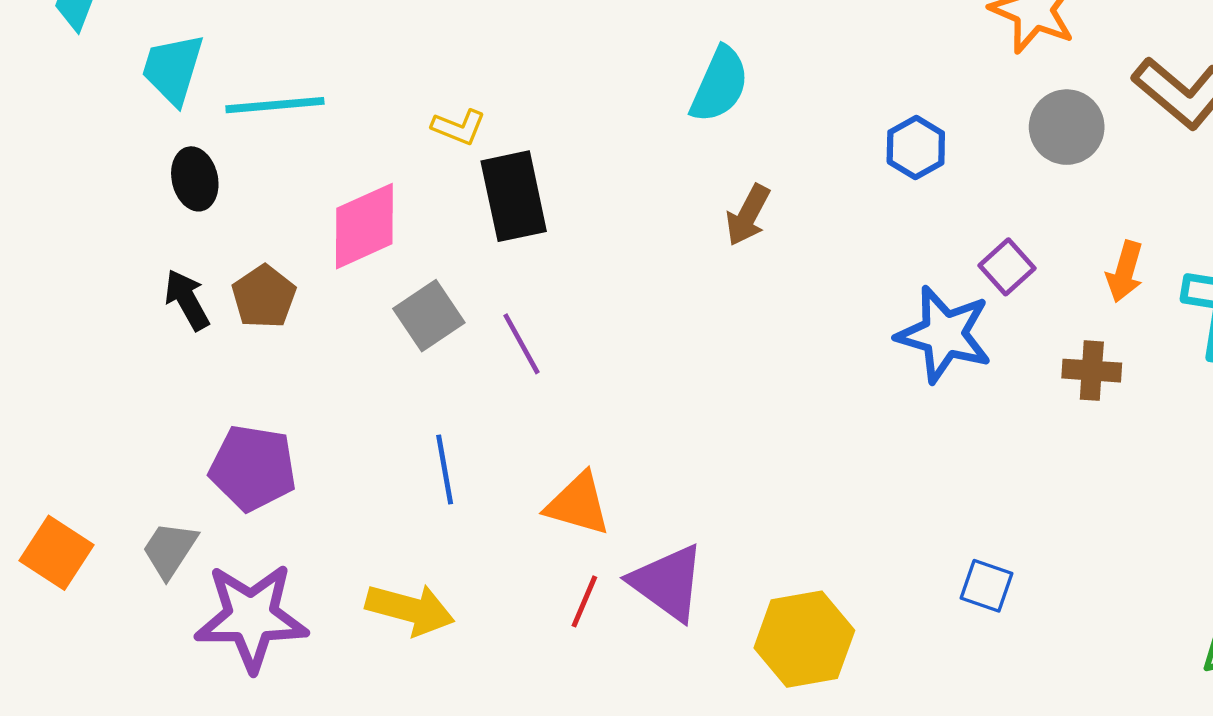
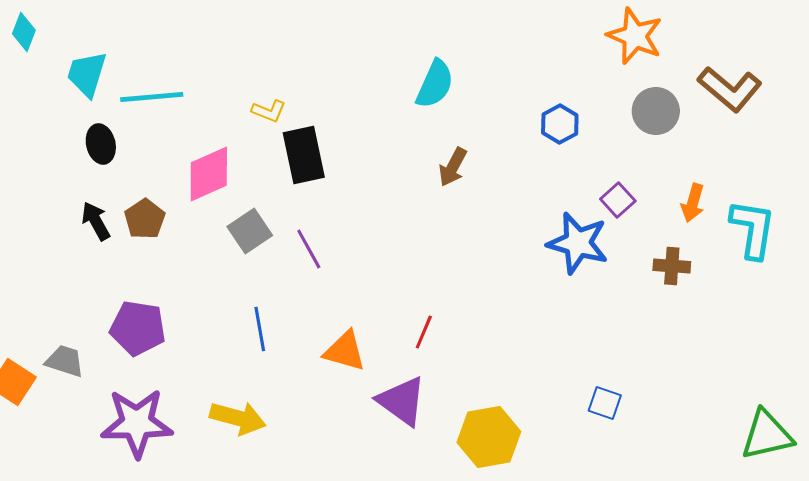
gray trapezoid: (170, 550) -> (65, 361), moved, turned 75
red line: (584, 601) -> (424, 332), moved

